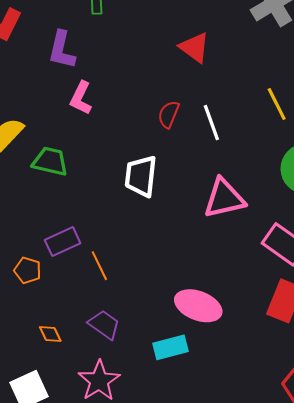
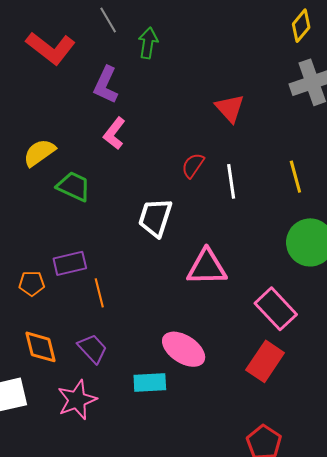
pink triangle: (224, 198) -> (207, 267), moved
orange pentagon: (28, 270) -> (32, 283), turned -30
orange diamond: (50, 334) -> (40, 347), size x1.6

